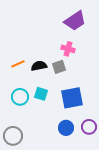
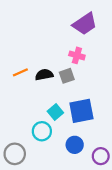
cyan square: (41, 94) -> (55, 112), moved, turned 32
cyan circle: (20, 97) -> (42, 131), moved
purple circle: (89, 127) -> (101, 156), moved

